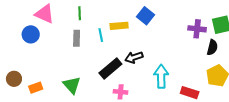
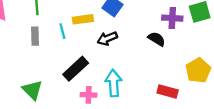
black semicircle: (212, 47) -> (157, 39), moved, turned -70
black arrow: (134, 57) -> (107, 38), moved
cyan arrow: (161, 76) -> (114, 83), moved

